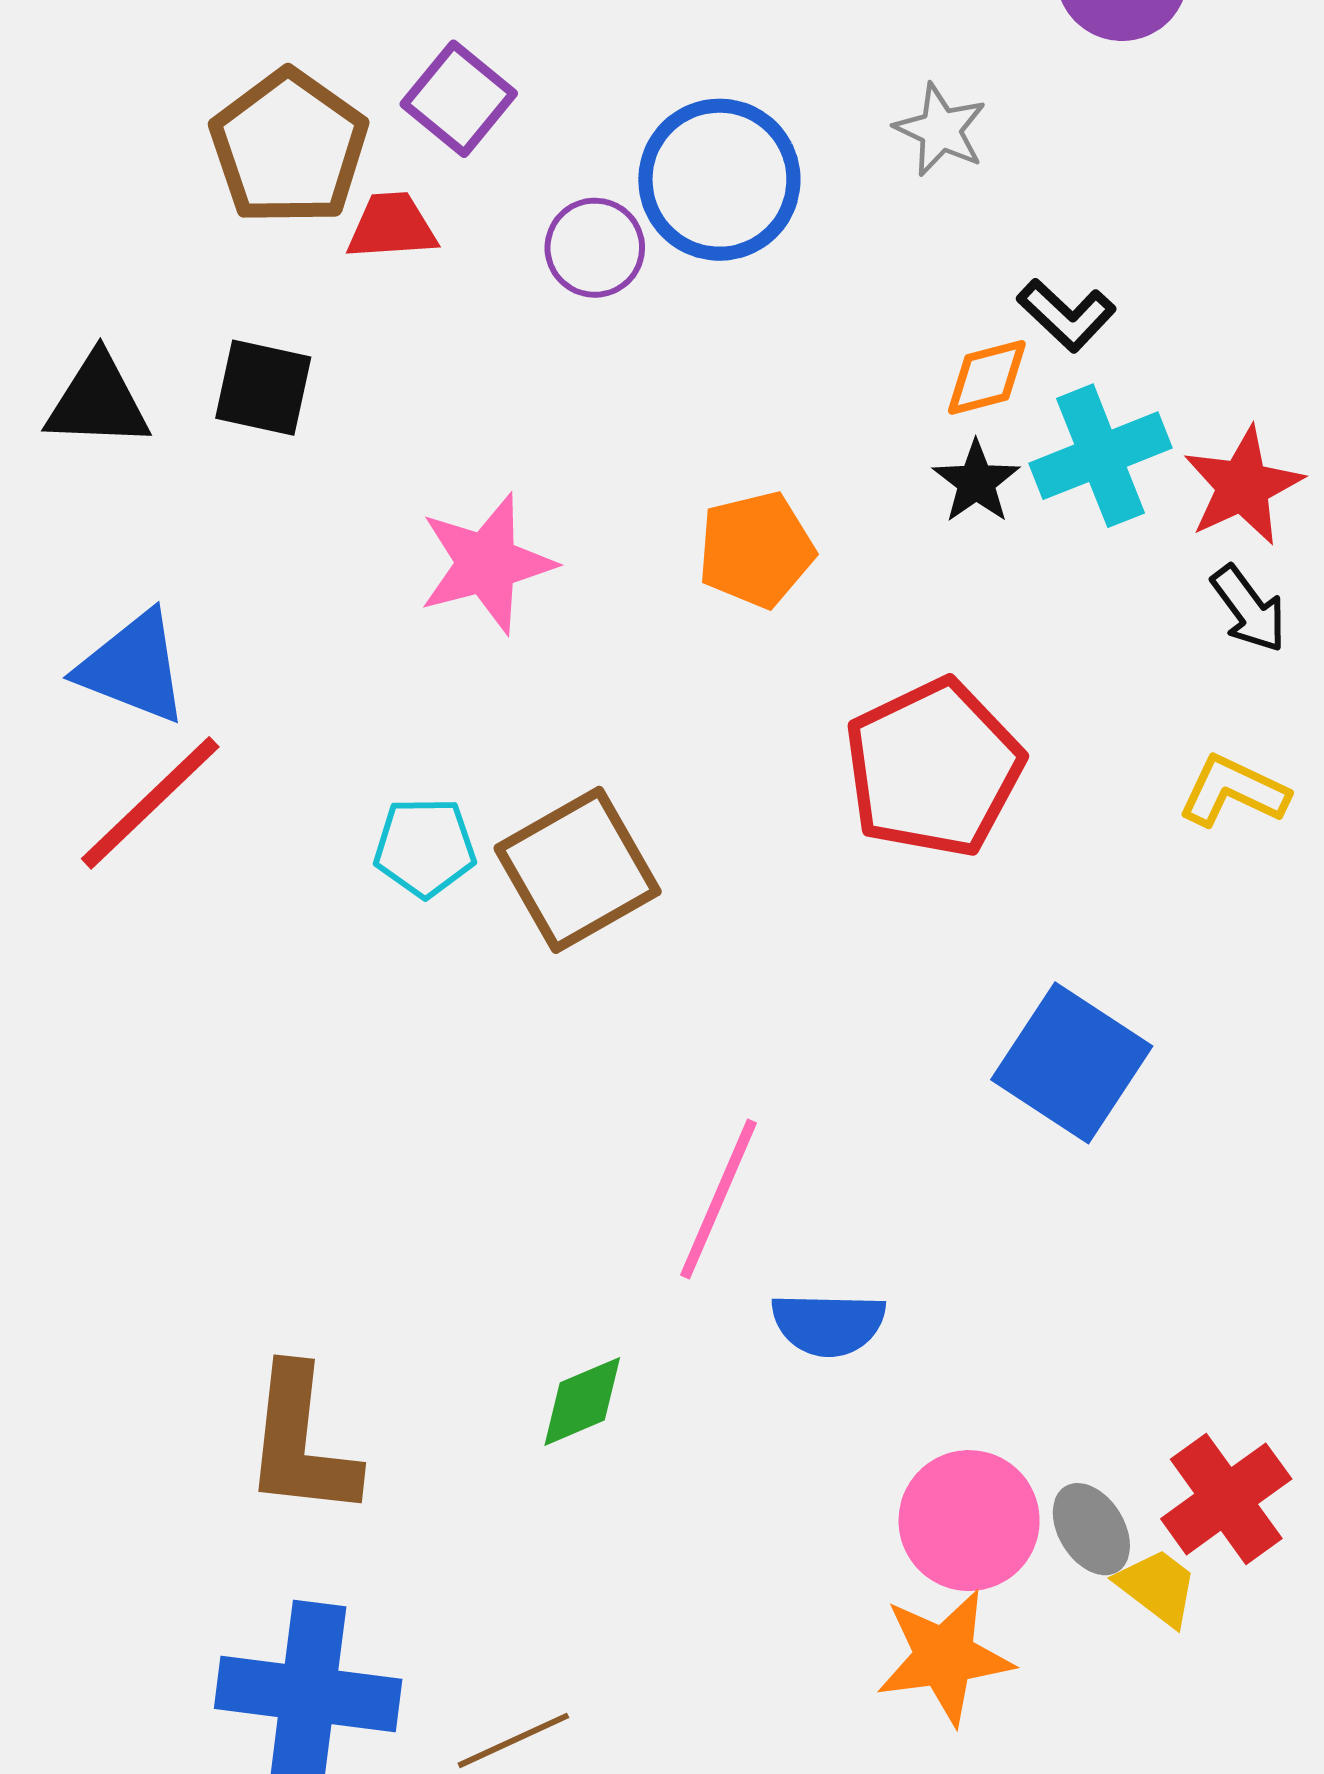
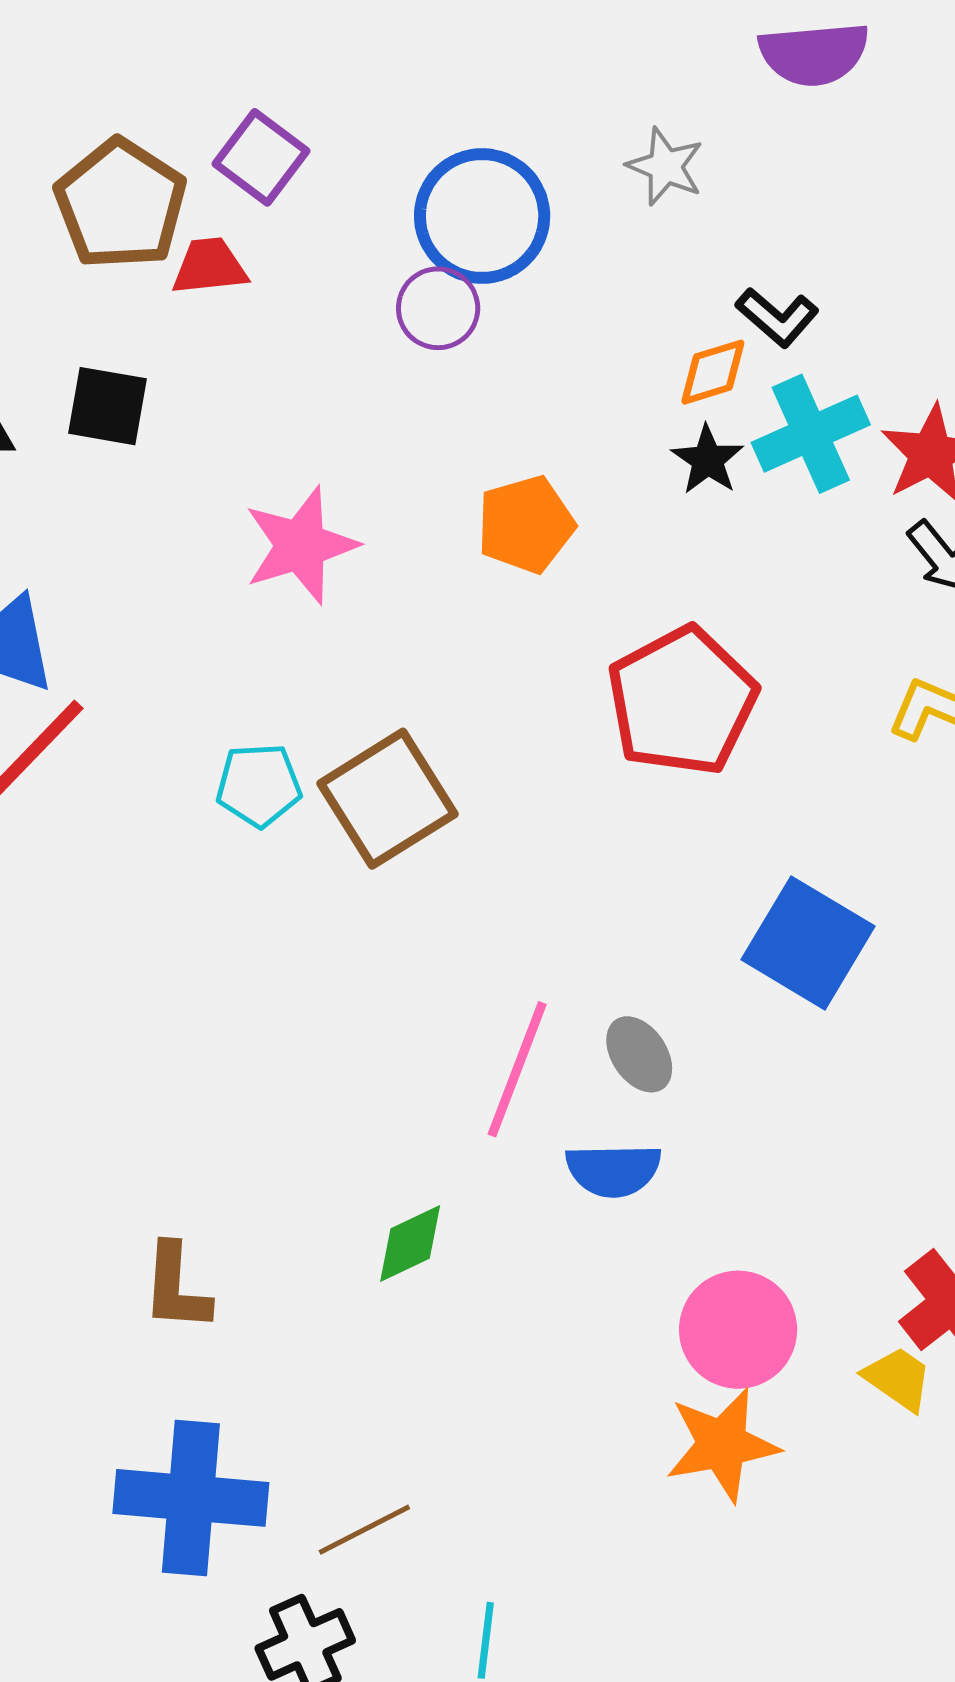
purple circle: (595, 248) -> (438, 308), moved
brown L-shape: (301, 1442) -> (176, 1287), size x0.7
gray ellipse: (1091, 1529) -> (639, 1054), moved

